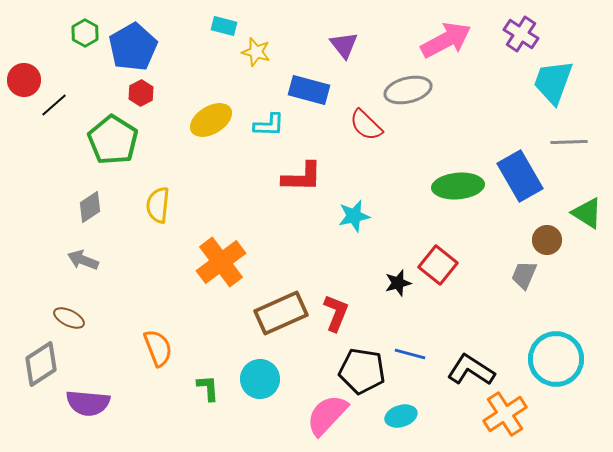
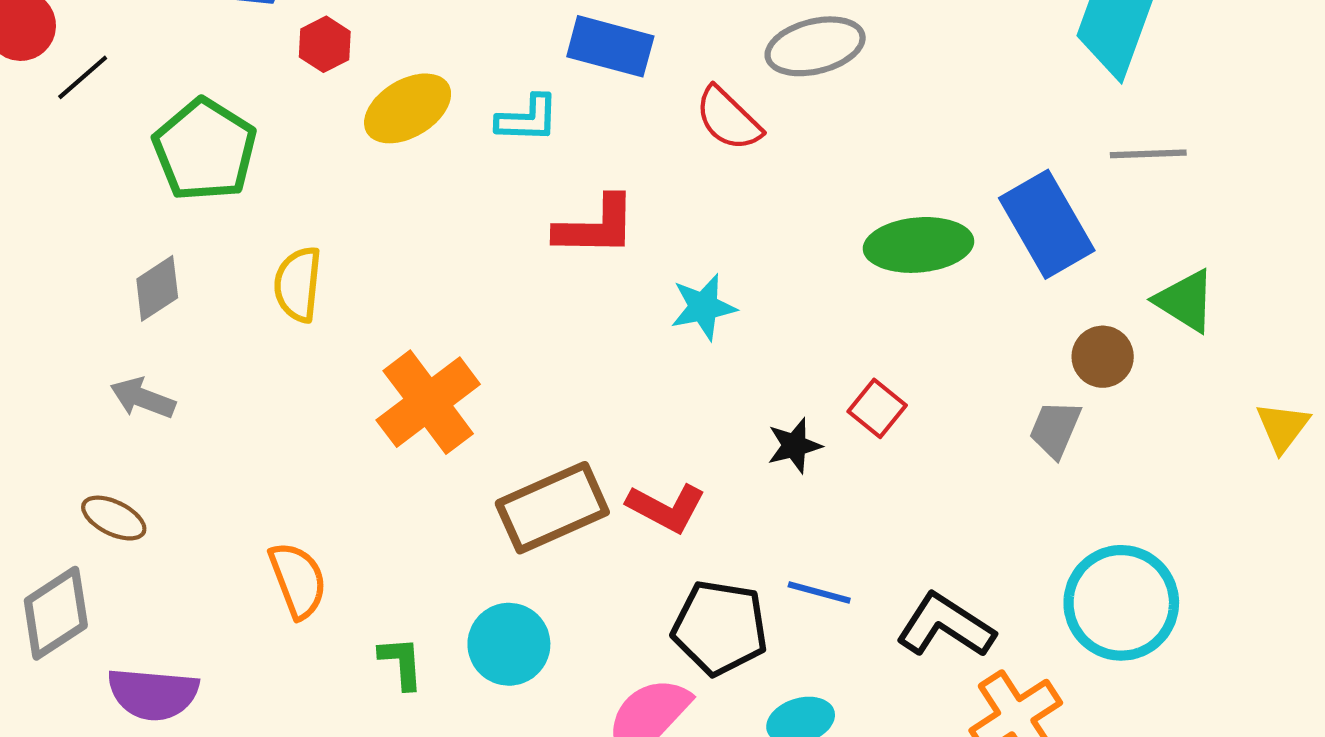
red hexagon: (141, 93) -> (325, 44), moved
red square: (438, 265) -> (877, 408), size x0.7
red L-shape: (336, 313) -> (666, 508), turned 96

